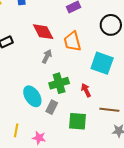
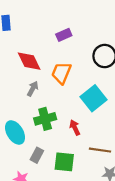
orange trapezoid: (72, 41) -> (61, 73), turned 35
cyan square: (102, 63) -> (94, 98), turned 30
gray rectangle: (52, 107) -> (37, 155), moved

